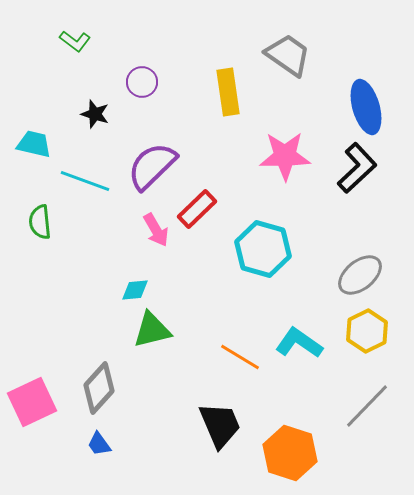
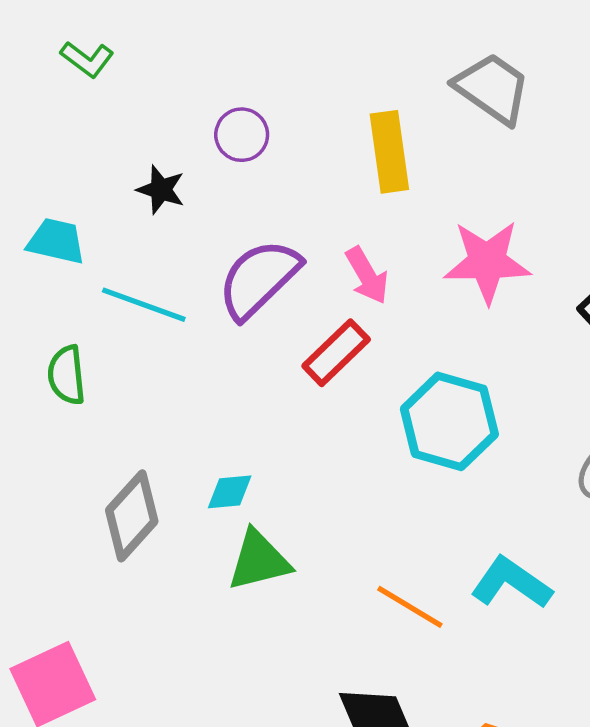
green L-shape: (75, 41) -> (87, 59), moved
pink arrow: (156, 230) -> (367, 275), moved
gray diamond: (99, 388) -> (132, 516), moved

